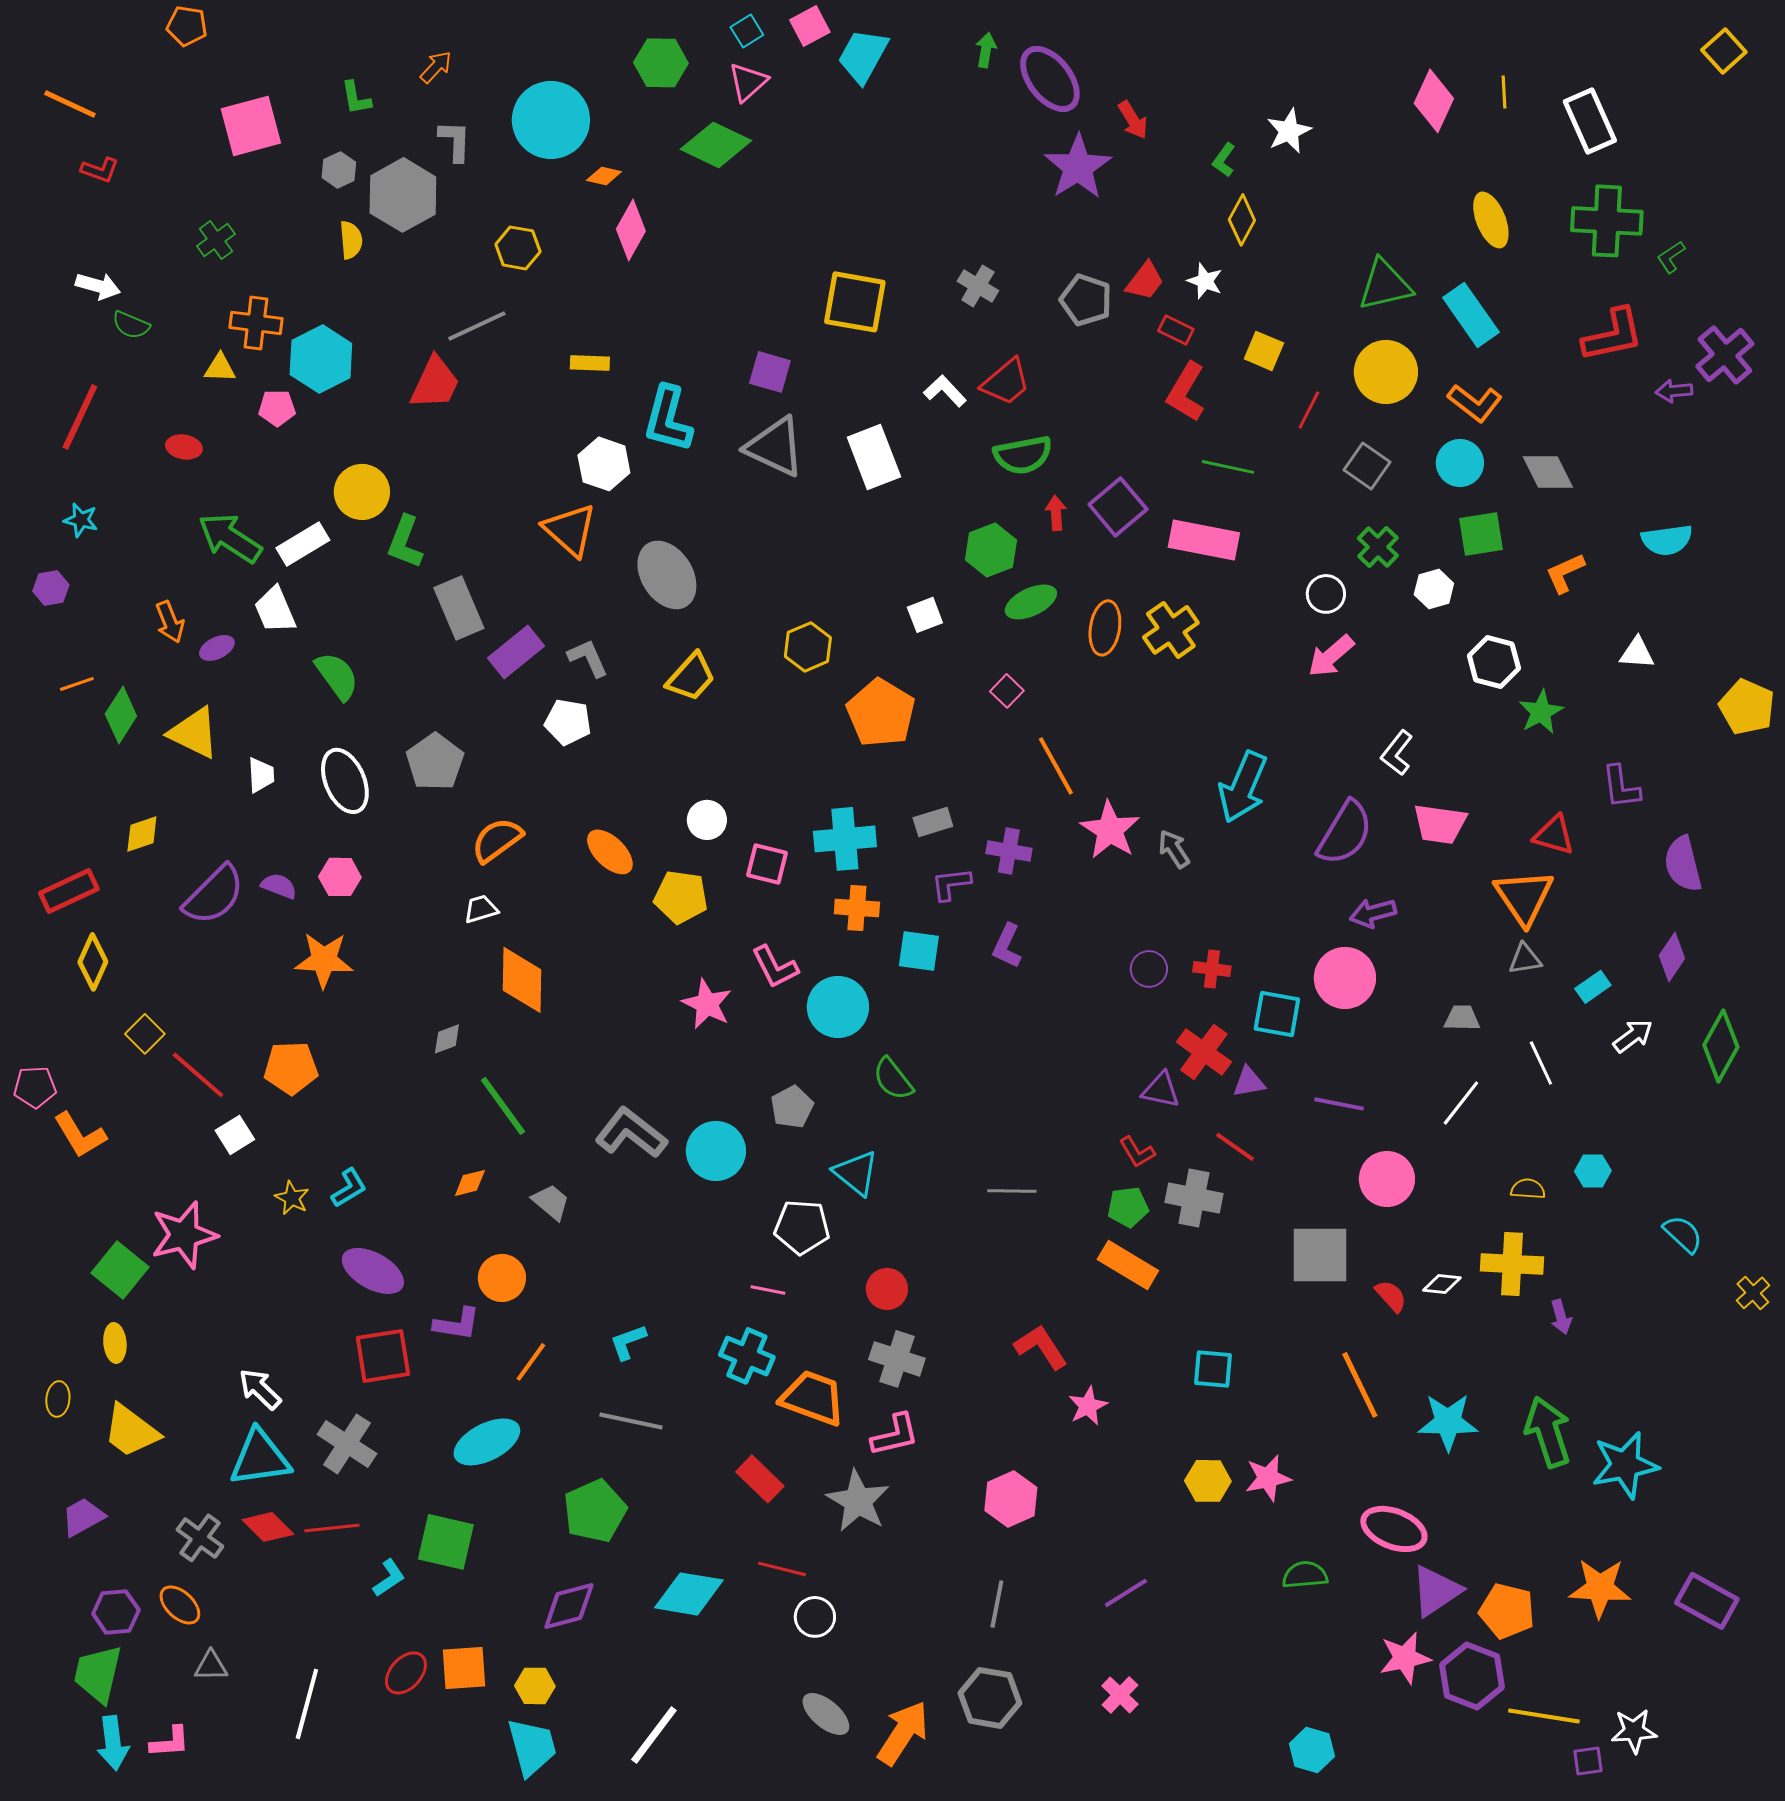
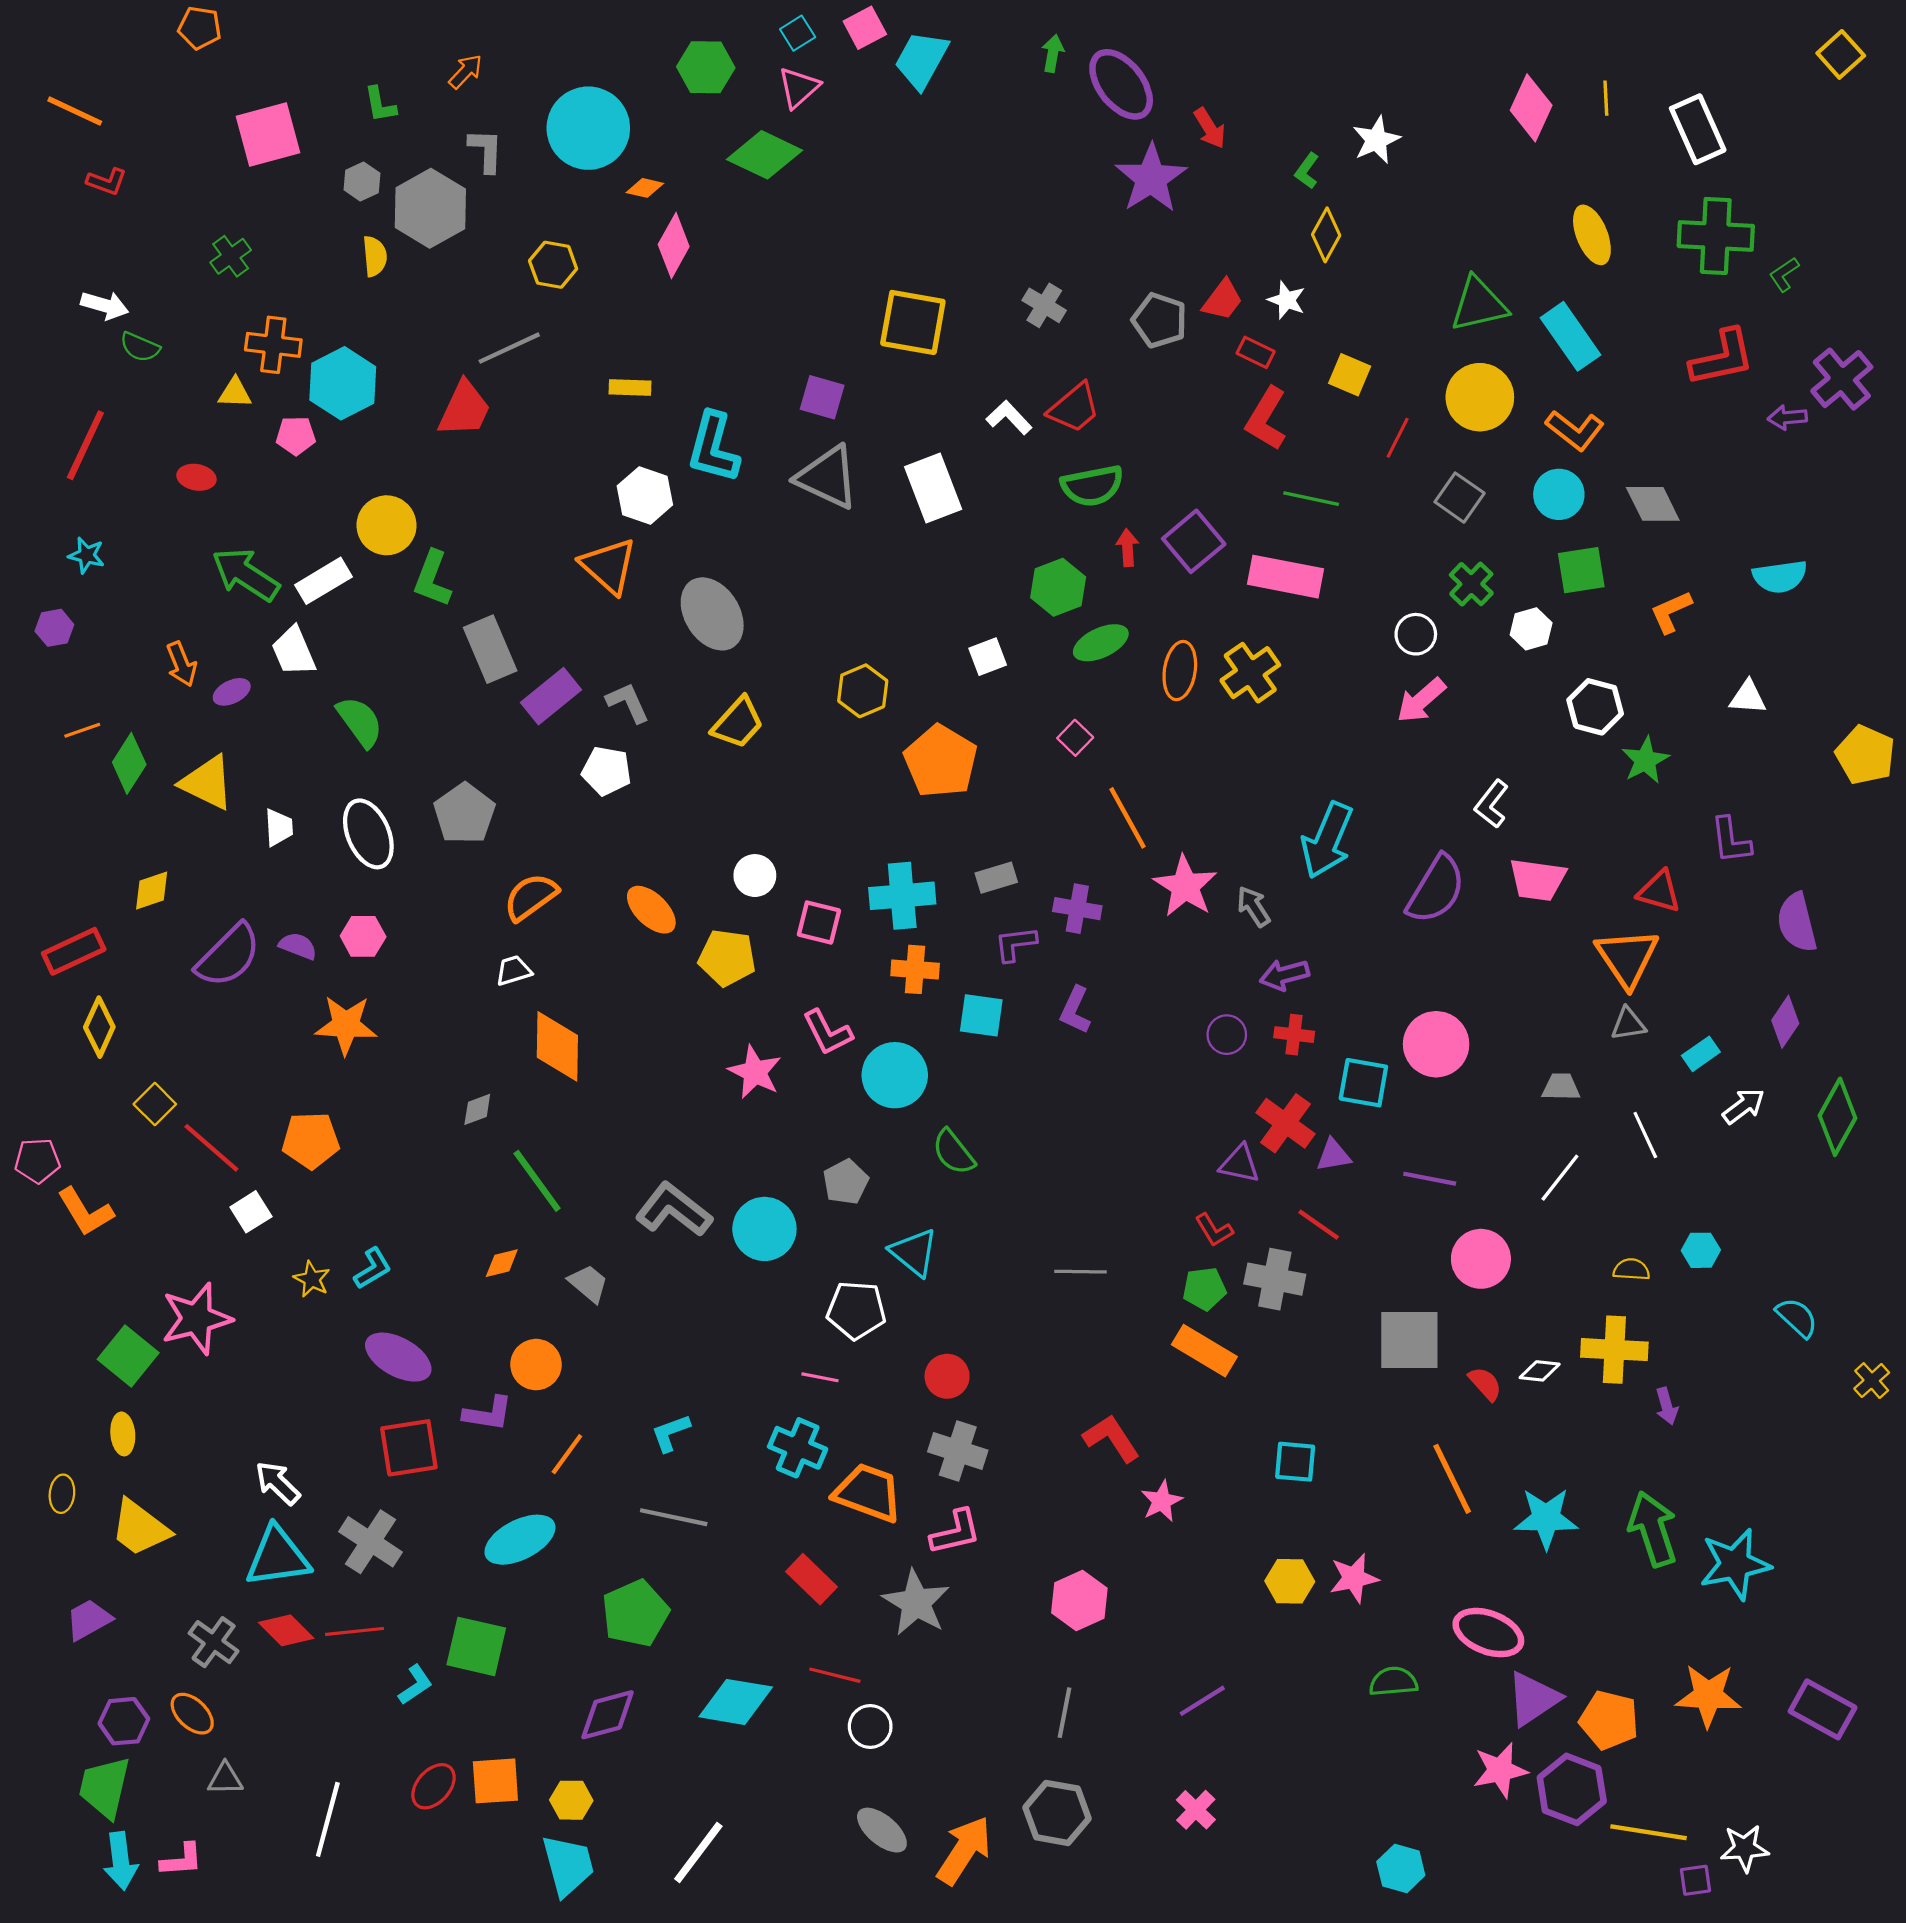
purple arrow: (1373, 913) -> (1284, 975), moved

